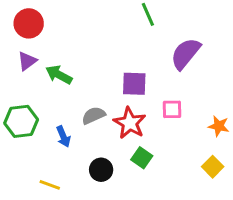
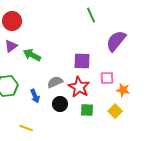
orange star: (219, 126) -> (123, 90), moved
green square: (142, 158) -> (87, 110), turned -32
yellow square: (213, 167) -> (115, 111), moved
black circle: (101, 170) -> (60, 104), moved

